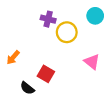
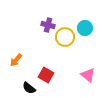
cyan circle: (95, 16) -> (85, 28), moved
pink triangle: (92, 62) -> (88, 75), moved

